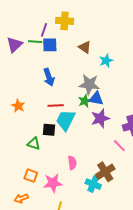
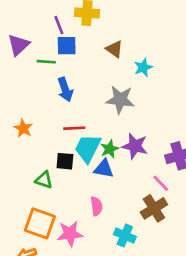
purple line: (44, 30) -> (59, 25), turned -40
green line: (35, 42) -> (46, 62), moved
blue triangle: (96, 99) -> (104, 169), moved
green star: (85, 101) -> (110, 149), moved
purple star: (100, 118) -> (135, 146), turned 30
brown cross: (105, 172) -> (154, 208), moved
orange square: (31, 176) -> (40, 223), size x1.6

